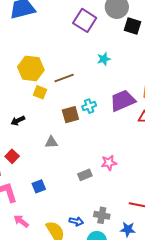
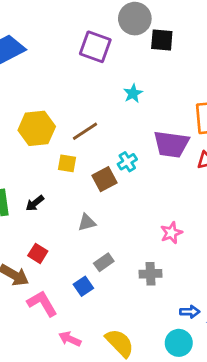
yellow square: (40, 92) -> (67, 163), moved
purple trapezoid: (123, 101) -> (171, 144), turned -136
gray rectangle: (85, 175) -> (104, 262), moved
gray cross: (102, 215) -> (150, 274), moved
blue arrow: (76, 221) -> (190, 312), moved

